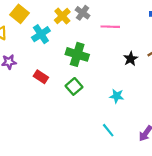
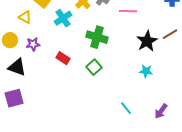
black star: (131, 59) -> (147, 41), size x1.5
cyan star: (117, 96) -> (146, 71), moved

